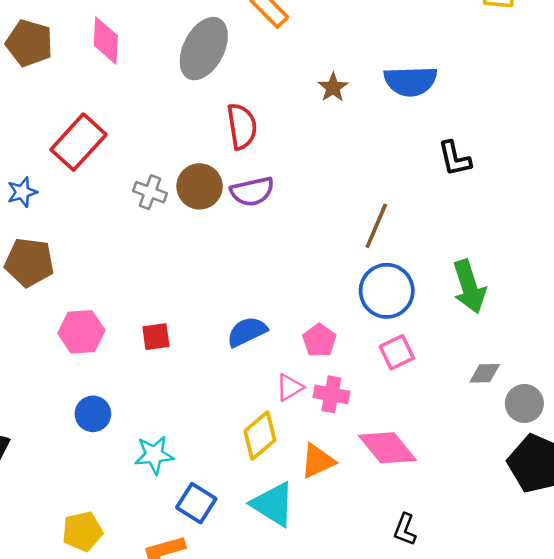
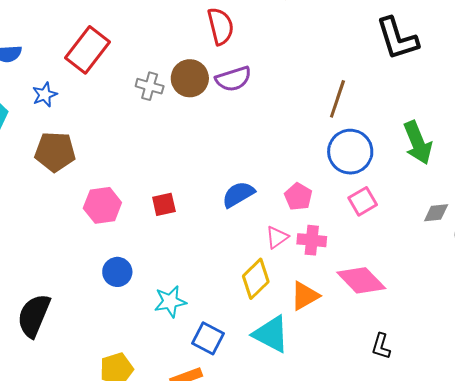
black L-shape: (455, 159) -> (397, 39), size x1.5

